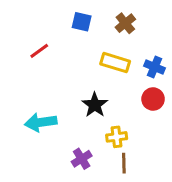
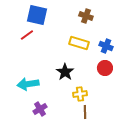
blue square: (82, 22) -> (37, 15), moved, size x1.5
brown cross: (125, 23) -> (86, 16), turned -32
purple cross: (82, 159) -> (40, 109), moved

